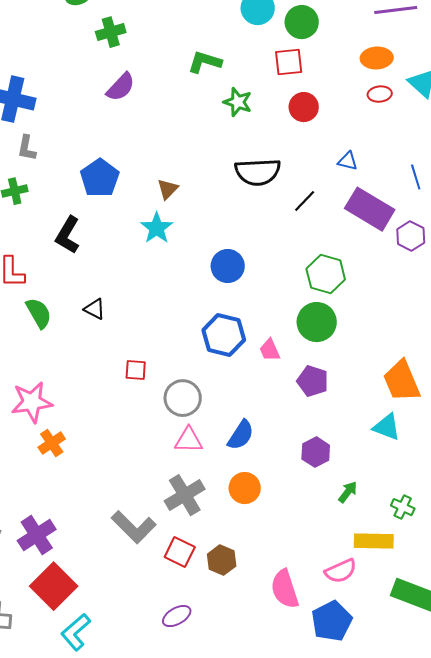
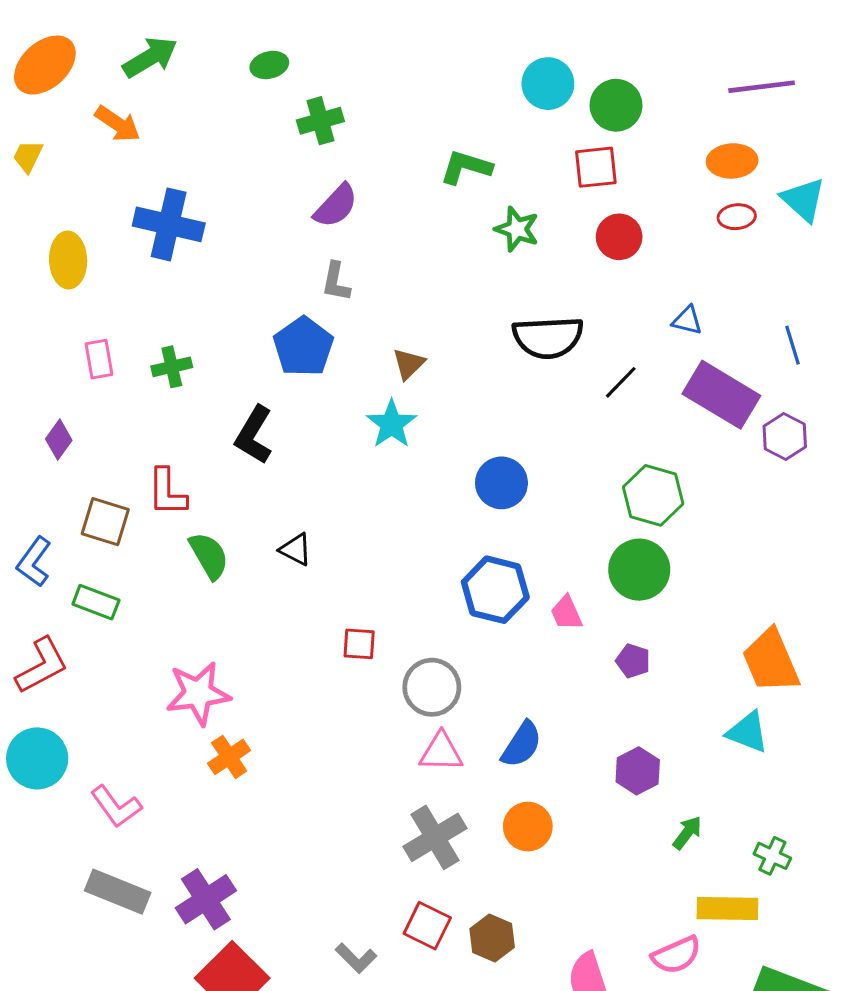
gray L-shape: (27, 148) -> (336, 282), moved
purple pentagon: (313, 381) -> (633, 661), size x0.7
gray L-shape: (134, 527) -> (356, 958), moved, size x0.6

